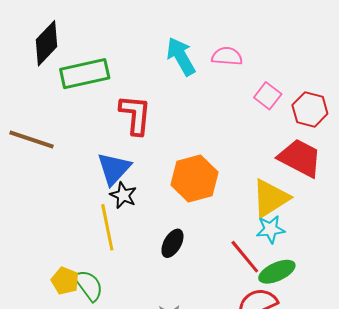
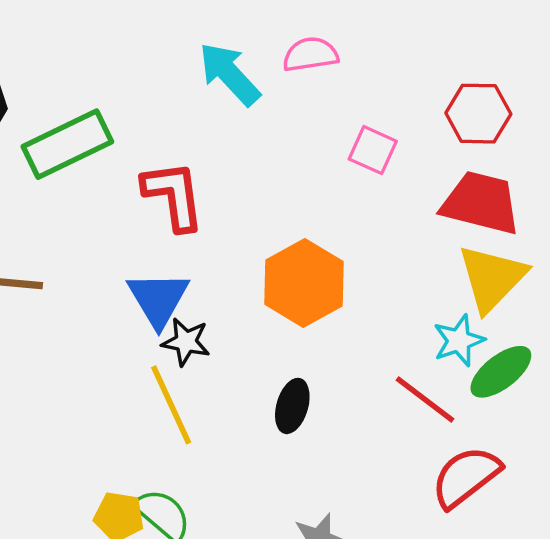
pink square: (268, 96) -> (373, 150), moved
yellow triangle: (270, 198) -> (492, 278), moved
green ellipse: (277, 272) -> (501, 372), moved

